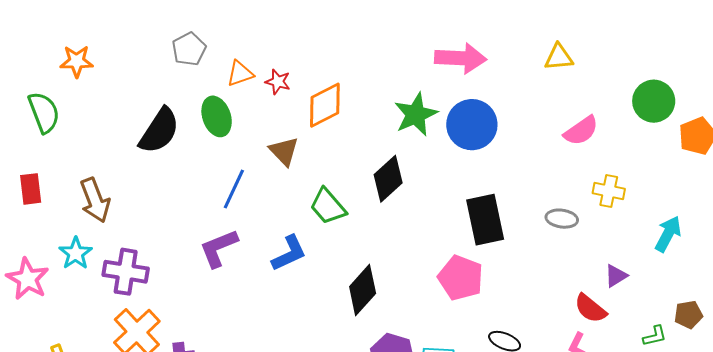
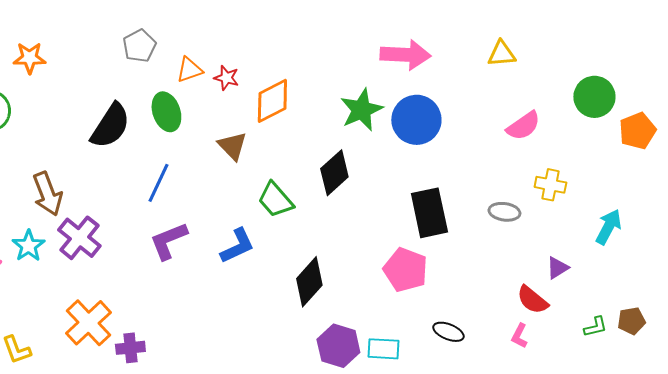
blue line: (234, 189) -> (158, 183), moved
purple cross: (126, 272) -> (79, 238), moved, turned 30
brown pentagon: (688, 315) -> (631, 321), moved

